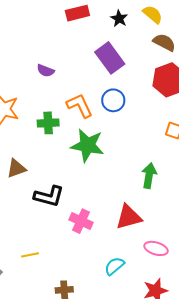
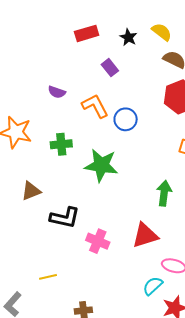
purple rectangle: (110, 58) -> (110, 68), moved, size x0.6
orange L-shape: (80, 106) -> (95, 106), moved
cyan semicircle: (114, 266) -> (153, 286), moved

